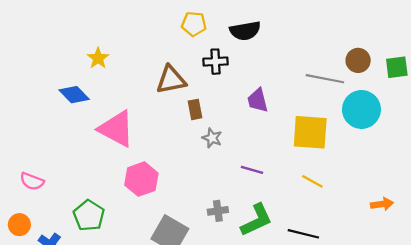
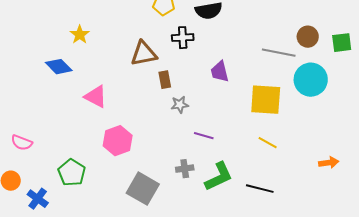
pink triangle: (116, 129) -> (96, 97), size x0.7
gray star: (212, 138) -> (180, 105), turned -30
purple line: (252, 170) -> (204, 136), moved

